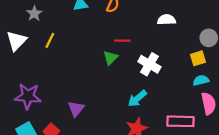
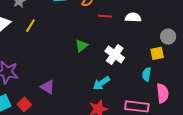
red line: (122, 41) -> (105, 16), moved
cyan semicircle: (201, 80) -> (147, 74), moved, turned -72
purple triangle: (76, 109) -> (48, 87), turned -42

